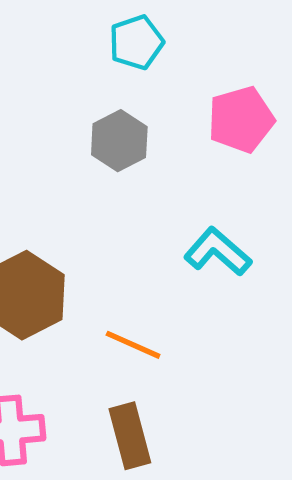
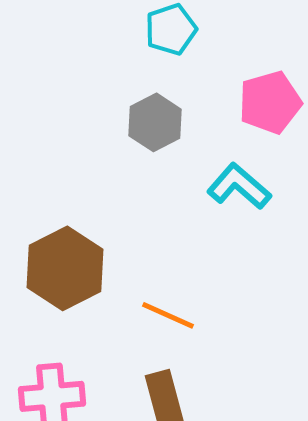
cyan L-shape: (218, 252) -> (239, 186), moved

